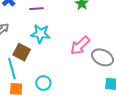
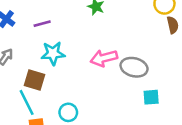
pink arrow: (80, 45) -> (104, 58), turned 40

